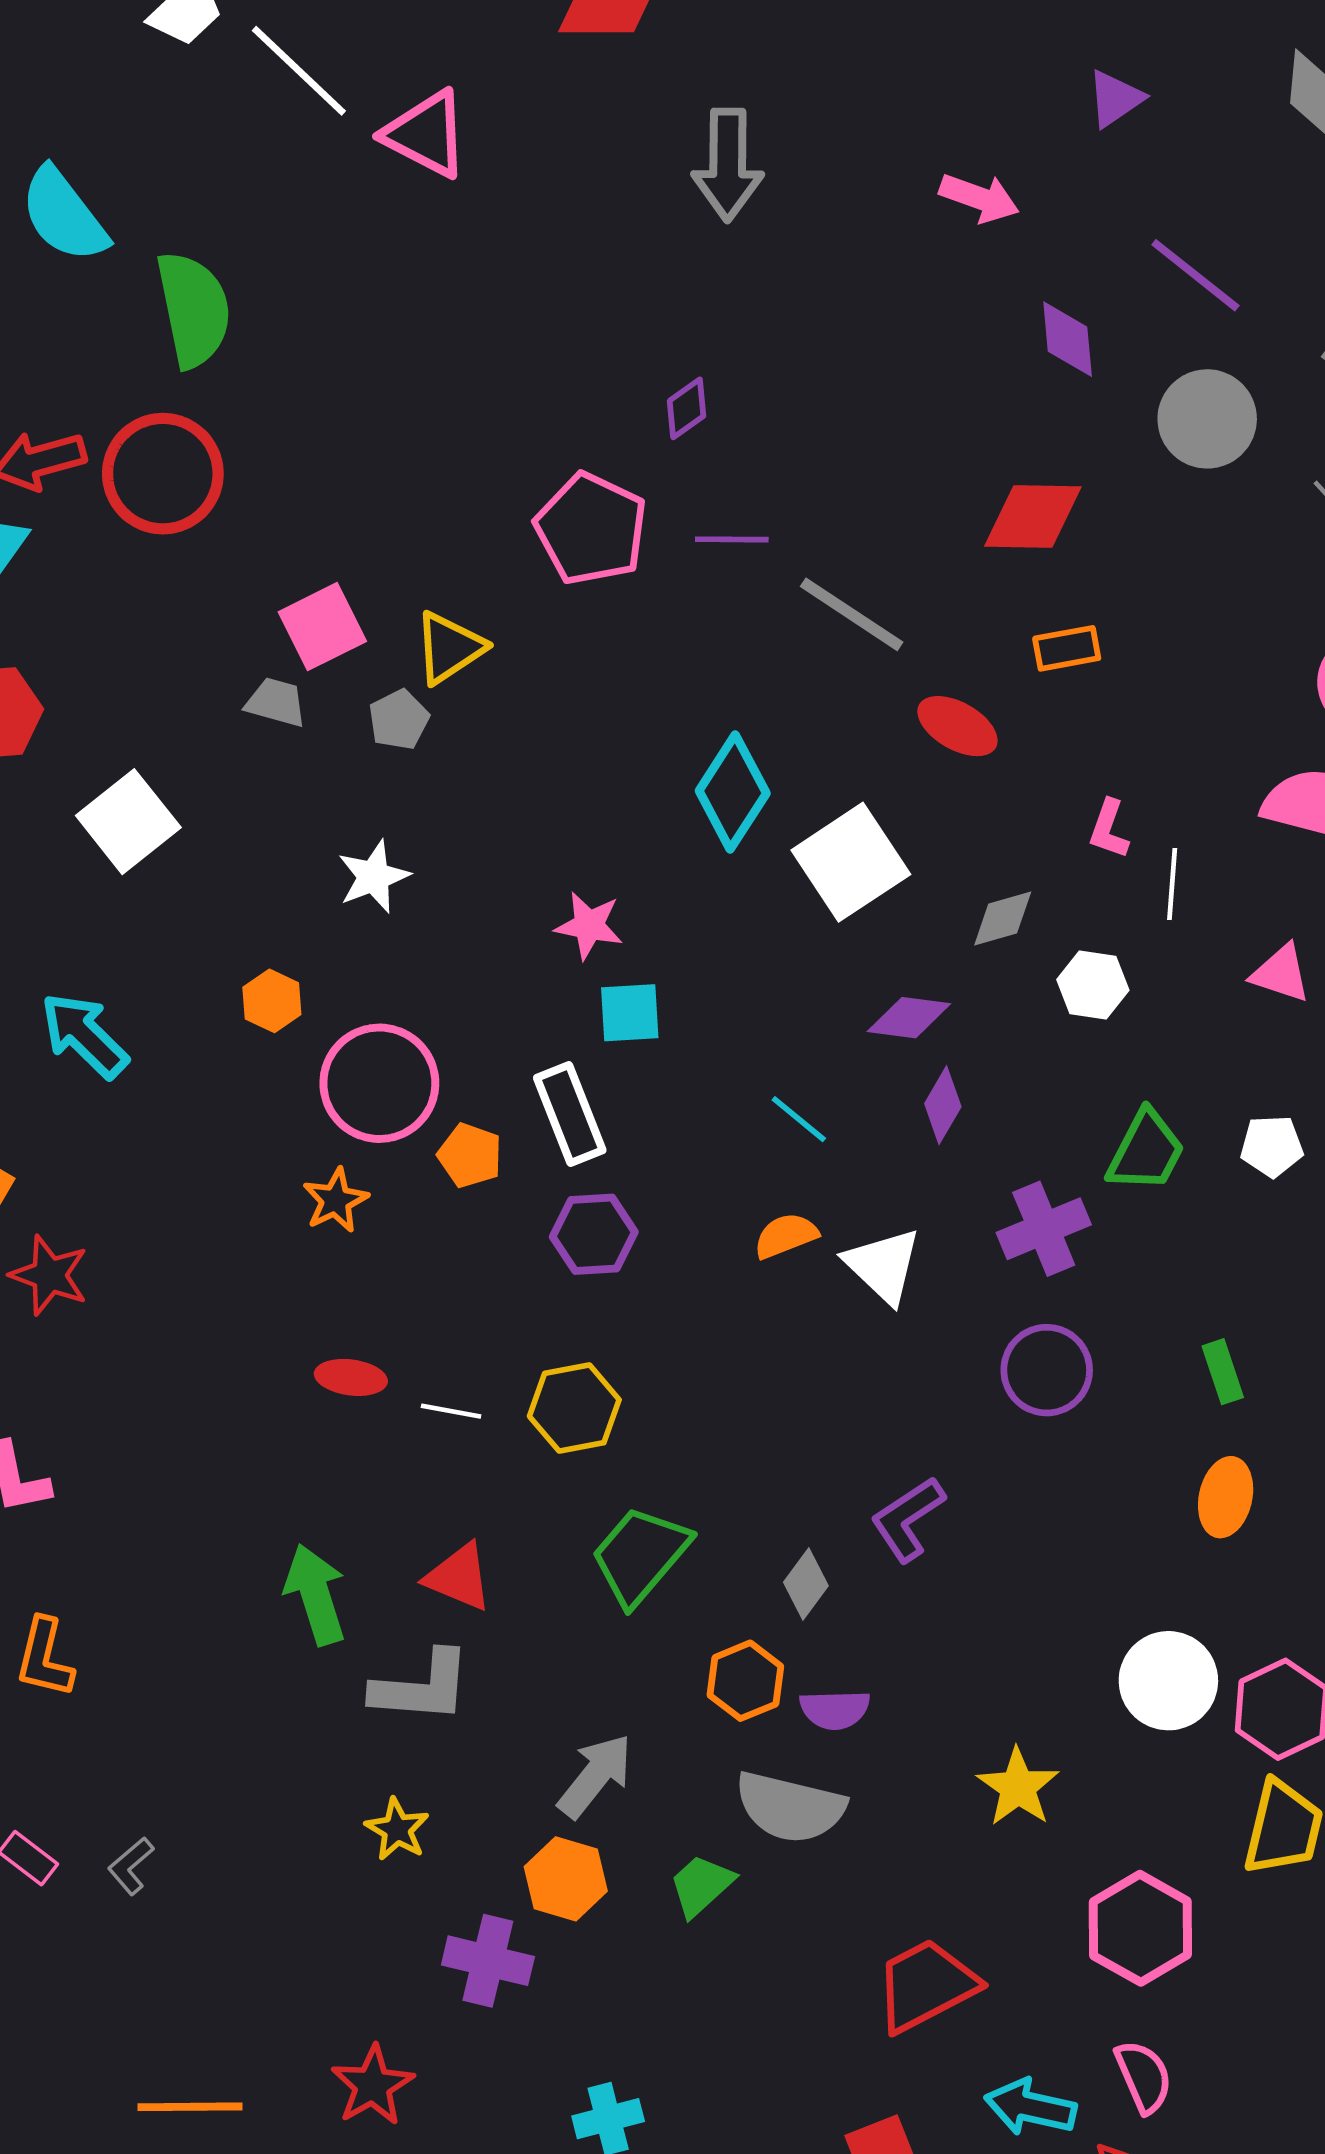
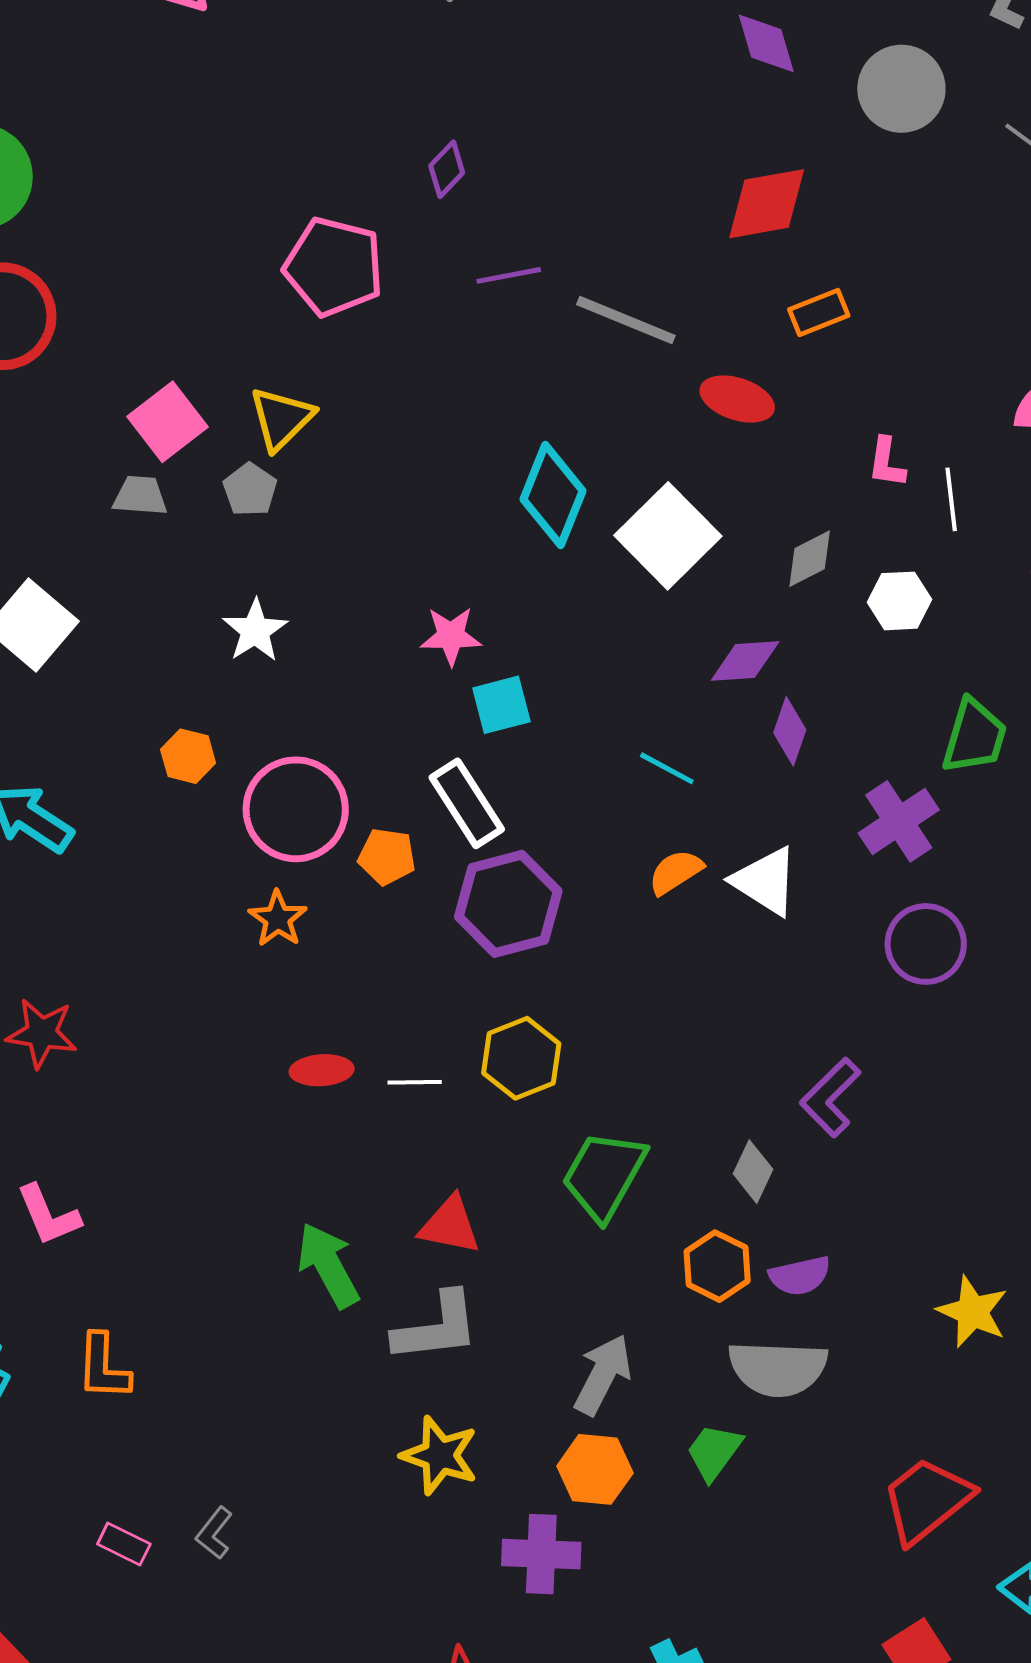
pink pentagon: (591, 529) -> (334, 267), moved
purple hexagon: (594, 1234) -> (508, 904), size x1.4
yellow star: (397, 1829) -> (440, 1455), size x1.4

